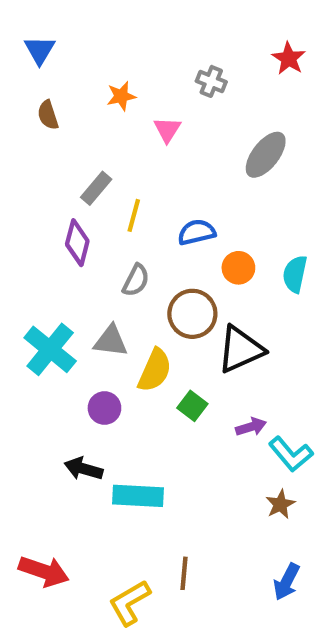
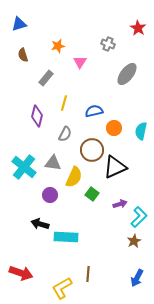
blue triangle: (40, 50) -> (19, 24), turned 42
gray cross: (211, 81) -> (108, 44), moved
gray rectangle: (96, 188) -> (46, 78), moved
cyan L-shape: (291, 454) -> (139, 217), turned -95

